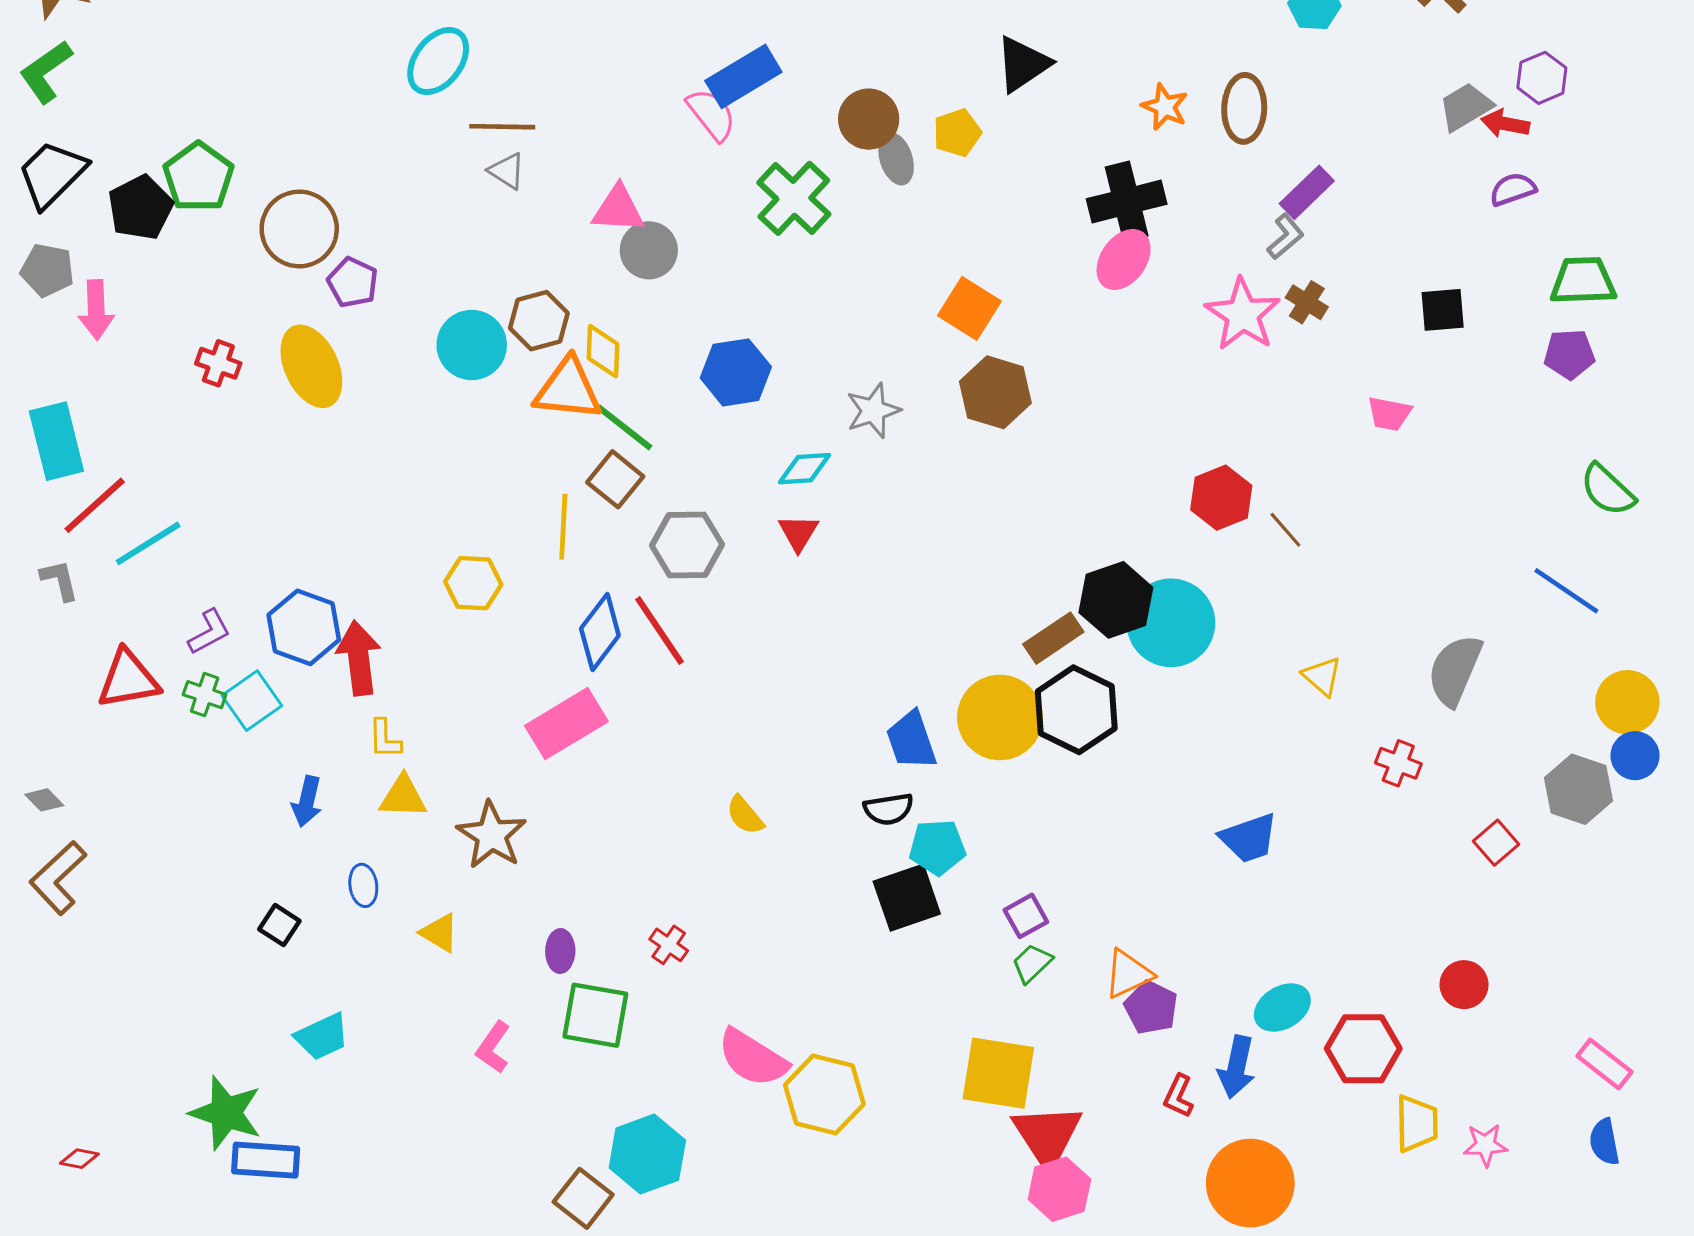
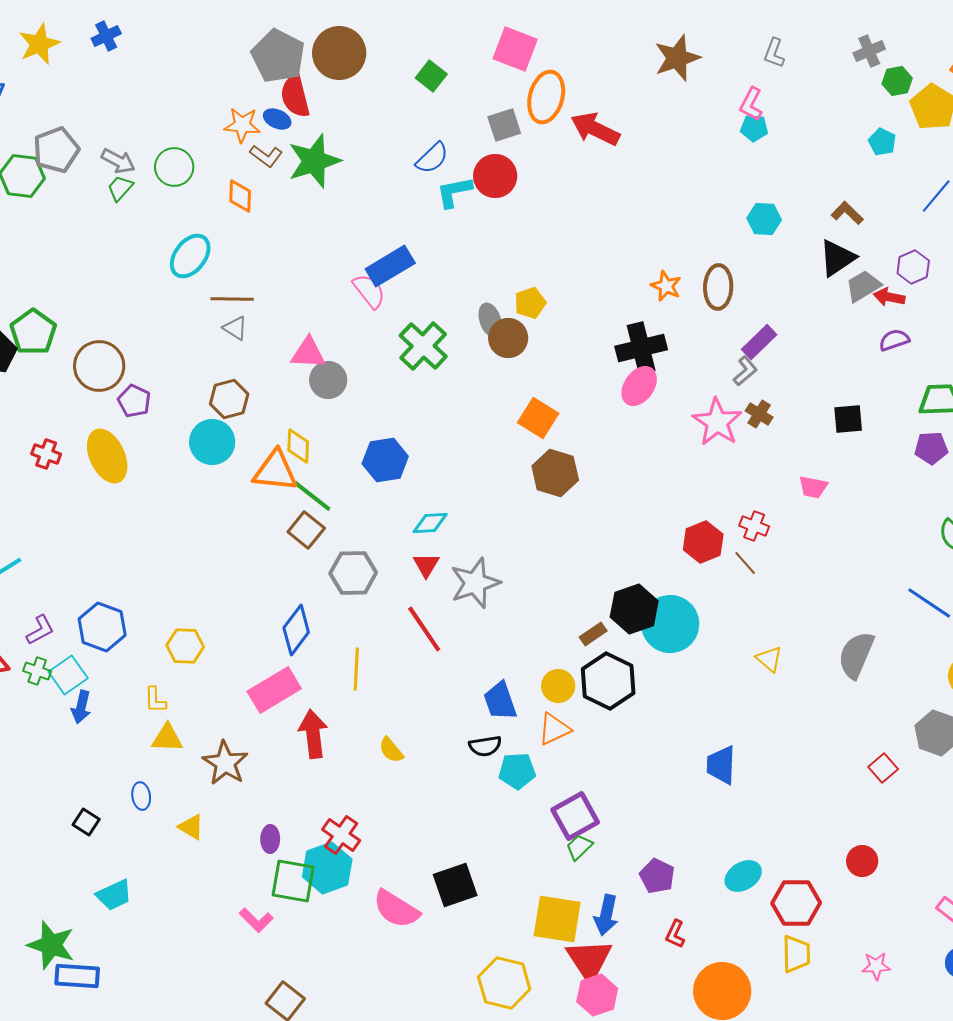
black triangle: (1023, 64) -> (837, 258), moved
brown circle: (869, 119) -> (508, 338), moved
brown hexagon: (539, 321) -> (229, 399), moved
gray star: (873, 411) -> (475, 583), moved, size x1.4
yellow line: (563, 527) -> (356, 669), moved
yellow hexagon: (473, 583) -> (185, 646), moved
red line: (659, 630) -> (424, 629), moved
brown rectangle: (1053, 638) -> (593, 634), size x0.7
red arrow: (359, 658) -> (313, 734), moved
yellow circle: (1000, 717) -> (558, 686), size x0.6
red cross: (1398, 763) -> (754, 526), moved
blue arrow: (307, 801) -> (81, 707), moved
blue trapezoid: (1249, 838) -> (721, 765), turned 111
black square: (907, 898) -> (455, 885), moved
purple square: (1026, 916) -> (575, 816), size x1.6
red cross: (669, 945) -> (341, 835), size x1.5
orange triangle: (1128, 974) -> (554, 729), moved
pink L-shape: (493, 1047) -> (256, 920), moved, turned -80
blue arrow: (1237, 1067) -> (606, 915), moved
yellow hexagon: (824, 1095) -> (504, 983), moved
yellow trapezoid: (1417, 1124) -> (796, 954), moved
cyan hexagon: (647, 1154) -> (327, 868), moved

